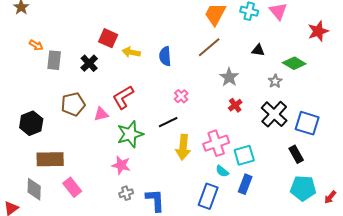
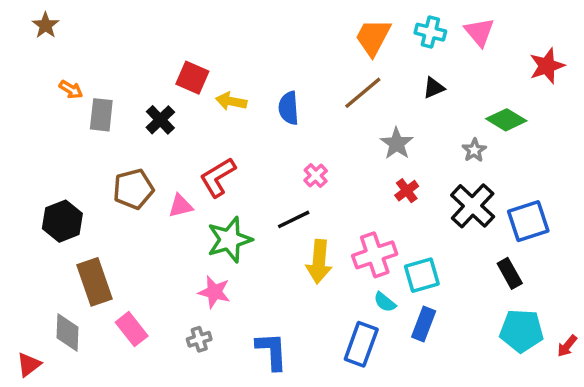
black triangle: (258, 50) -> (434, 88), moved, turned -32
blue square: (307, 123) -> (528, 221), turned -35
brown rectangle: (50, 159) -> (95, 282), turned 72
gray cross: (126, 193) -> (199, 339), moved

